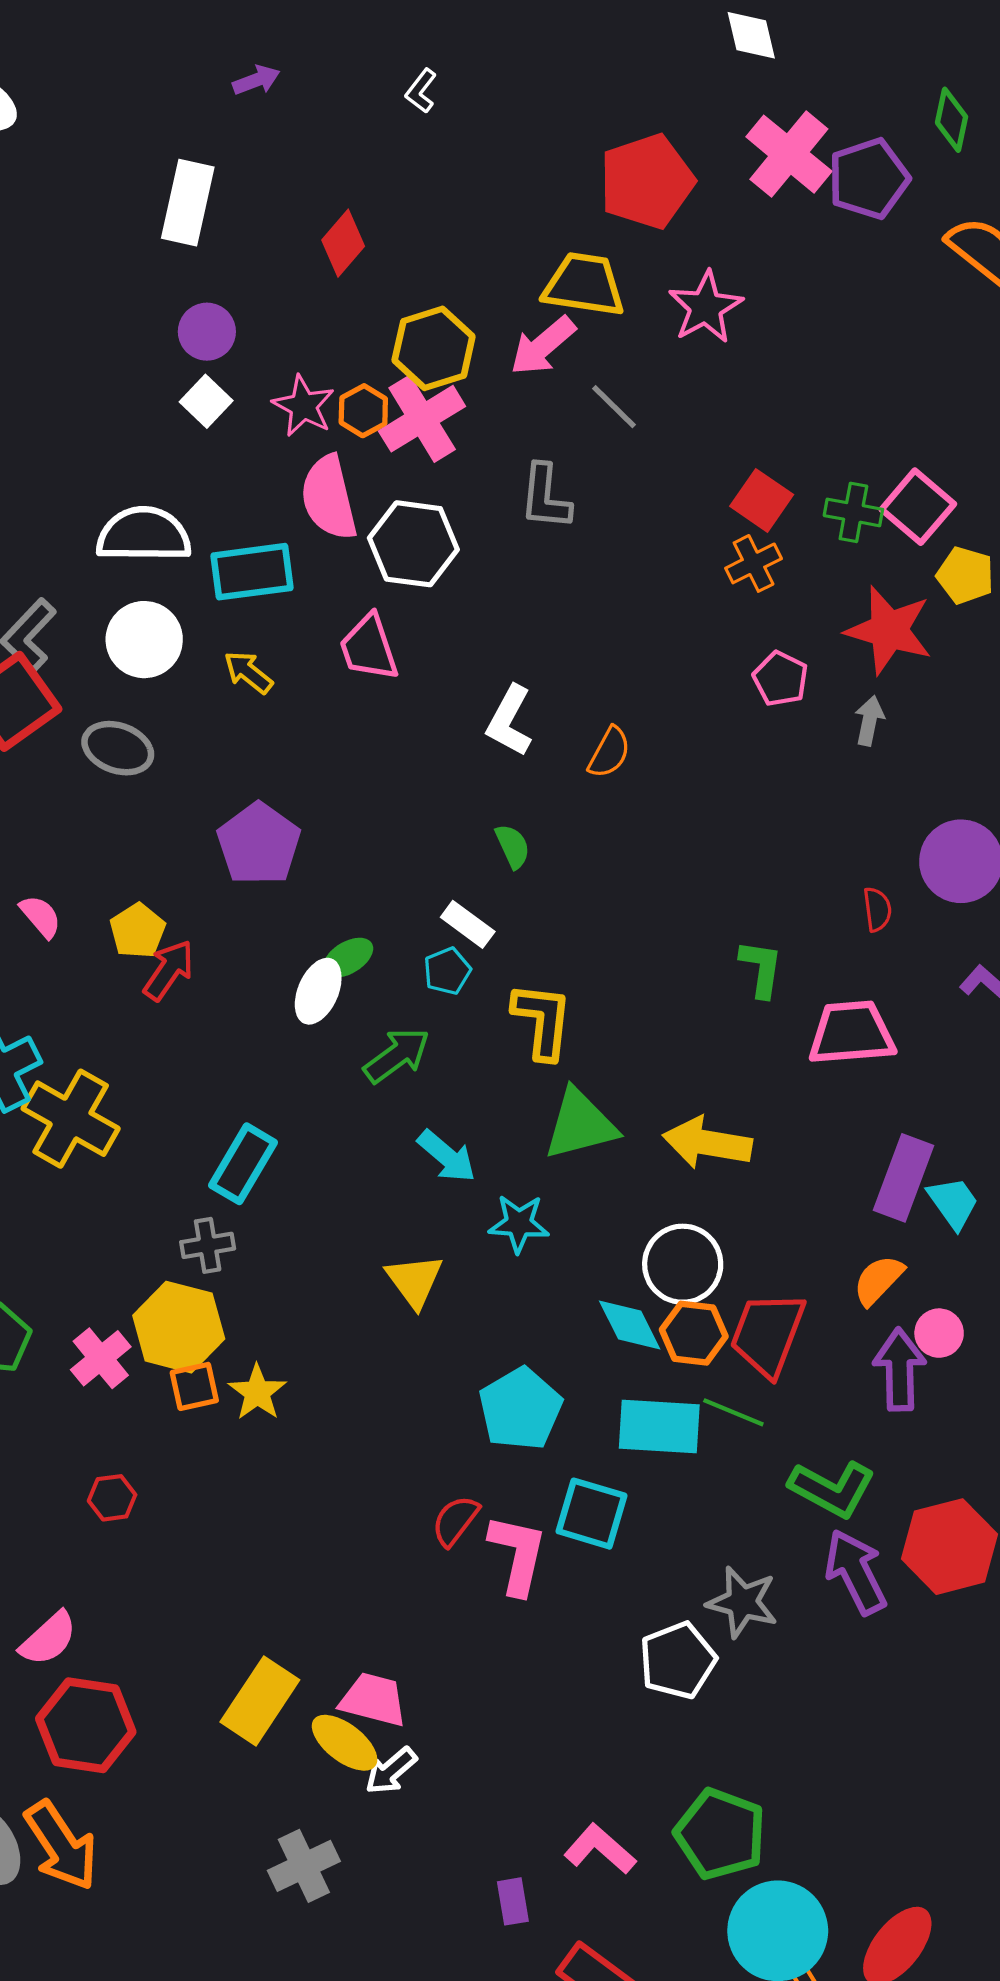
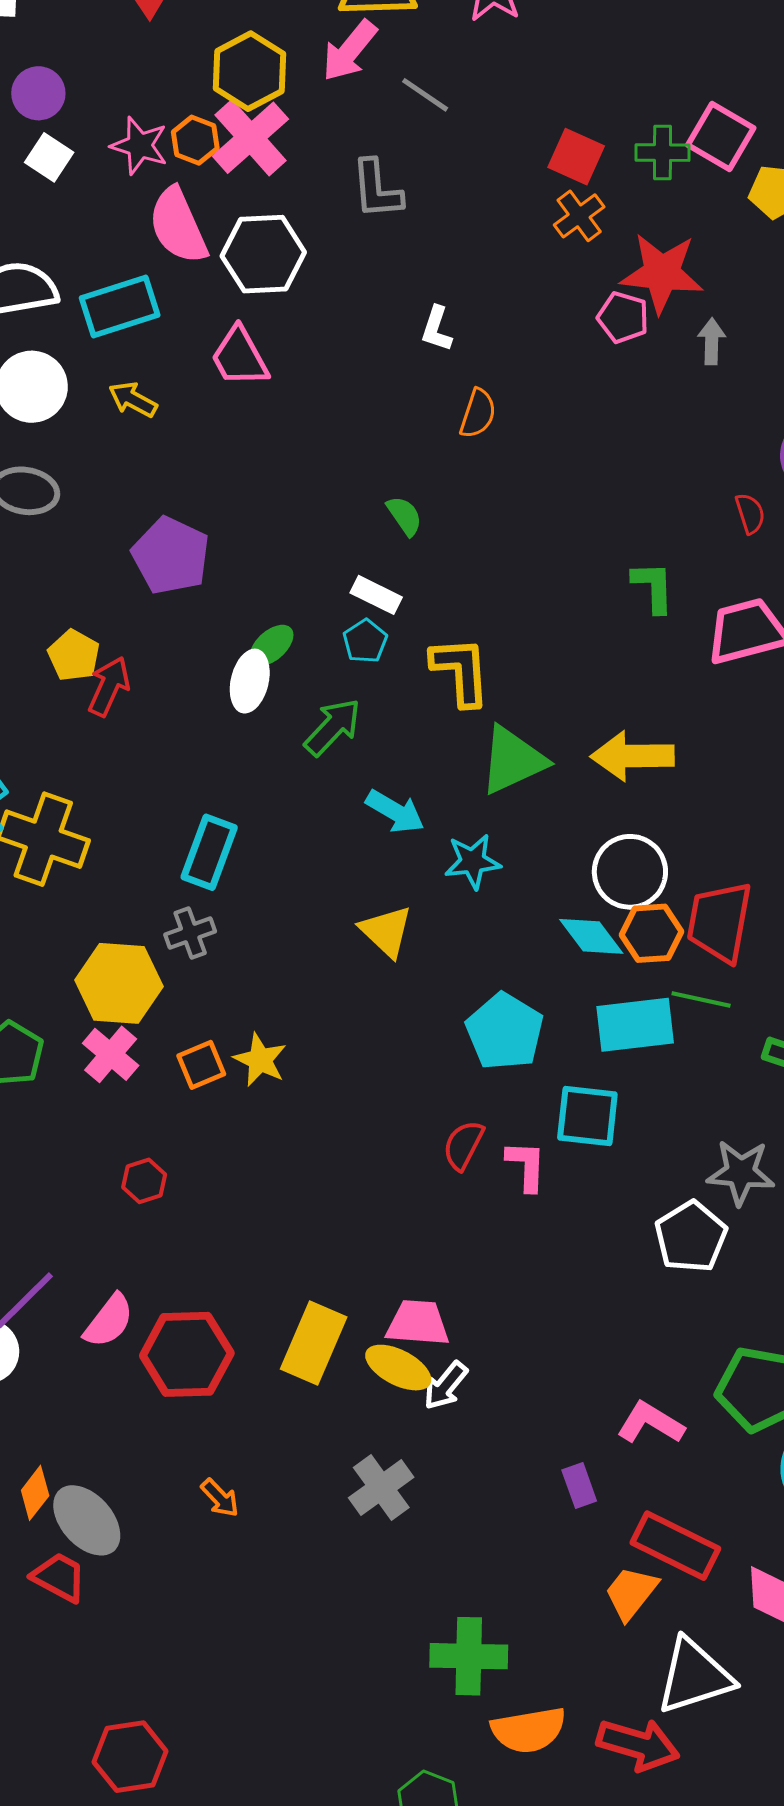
red star: (889, 630) -> (662, 273), moved
white L-shape: (509, 721) -> (437, 329), moved, size x0.7
yellow hexagon: (179, 1327) -> (119, 983), moved
pink L-shape: (518, 1554) -> (526, 1166), size x0.7
red hexagon: (86, 1725) -> (187, 1354), moved
orange arrow: (61, 1846) -> (220, 1498), moved, size x0.5

